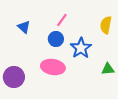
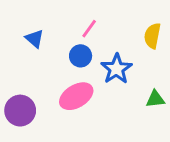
pink ellipse: (53, 67) -> (76, 96), turned -40

